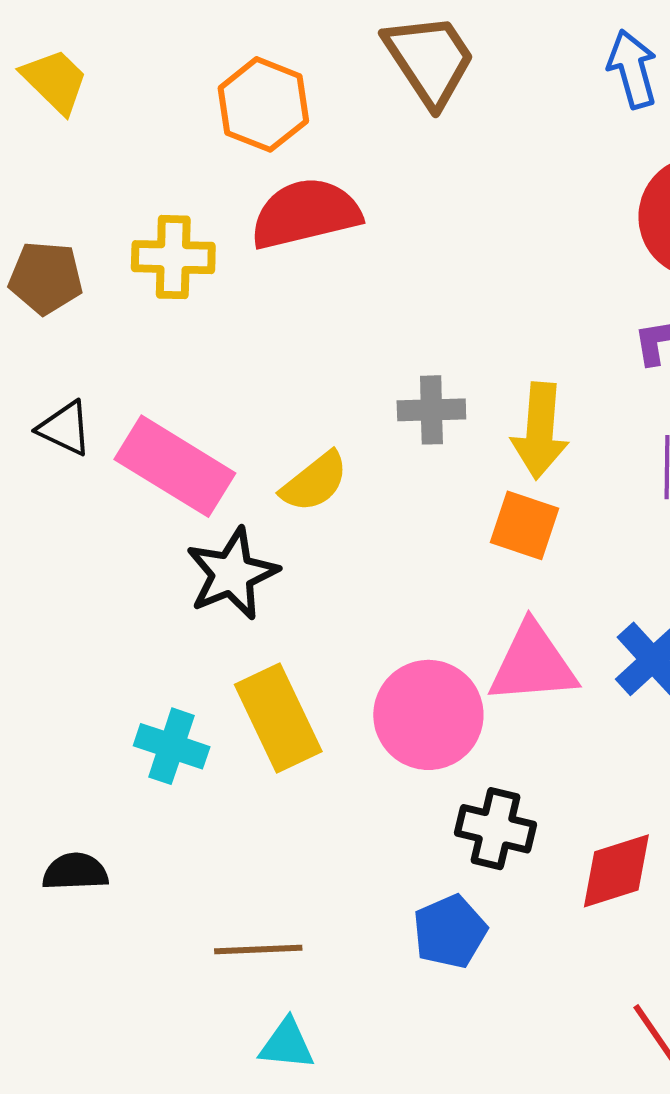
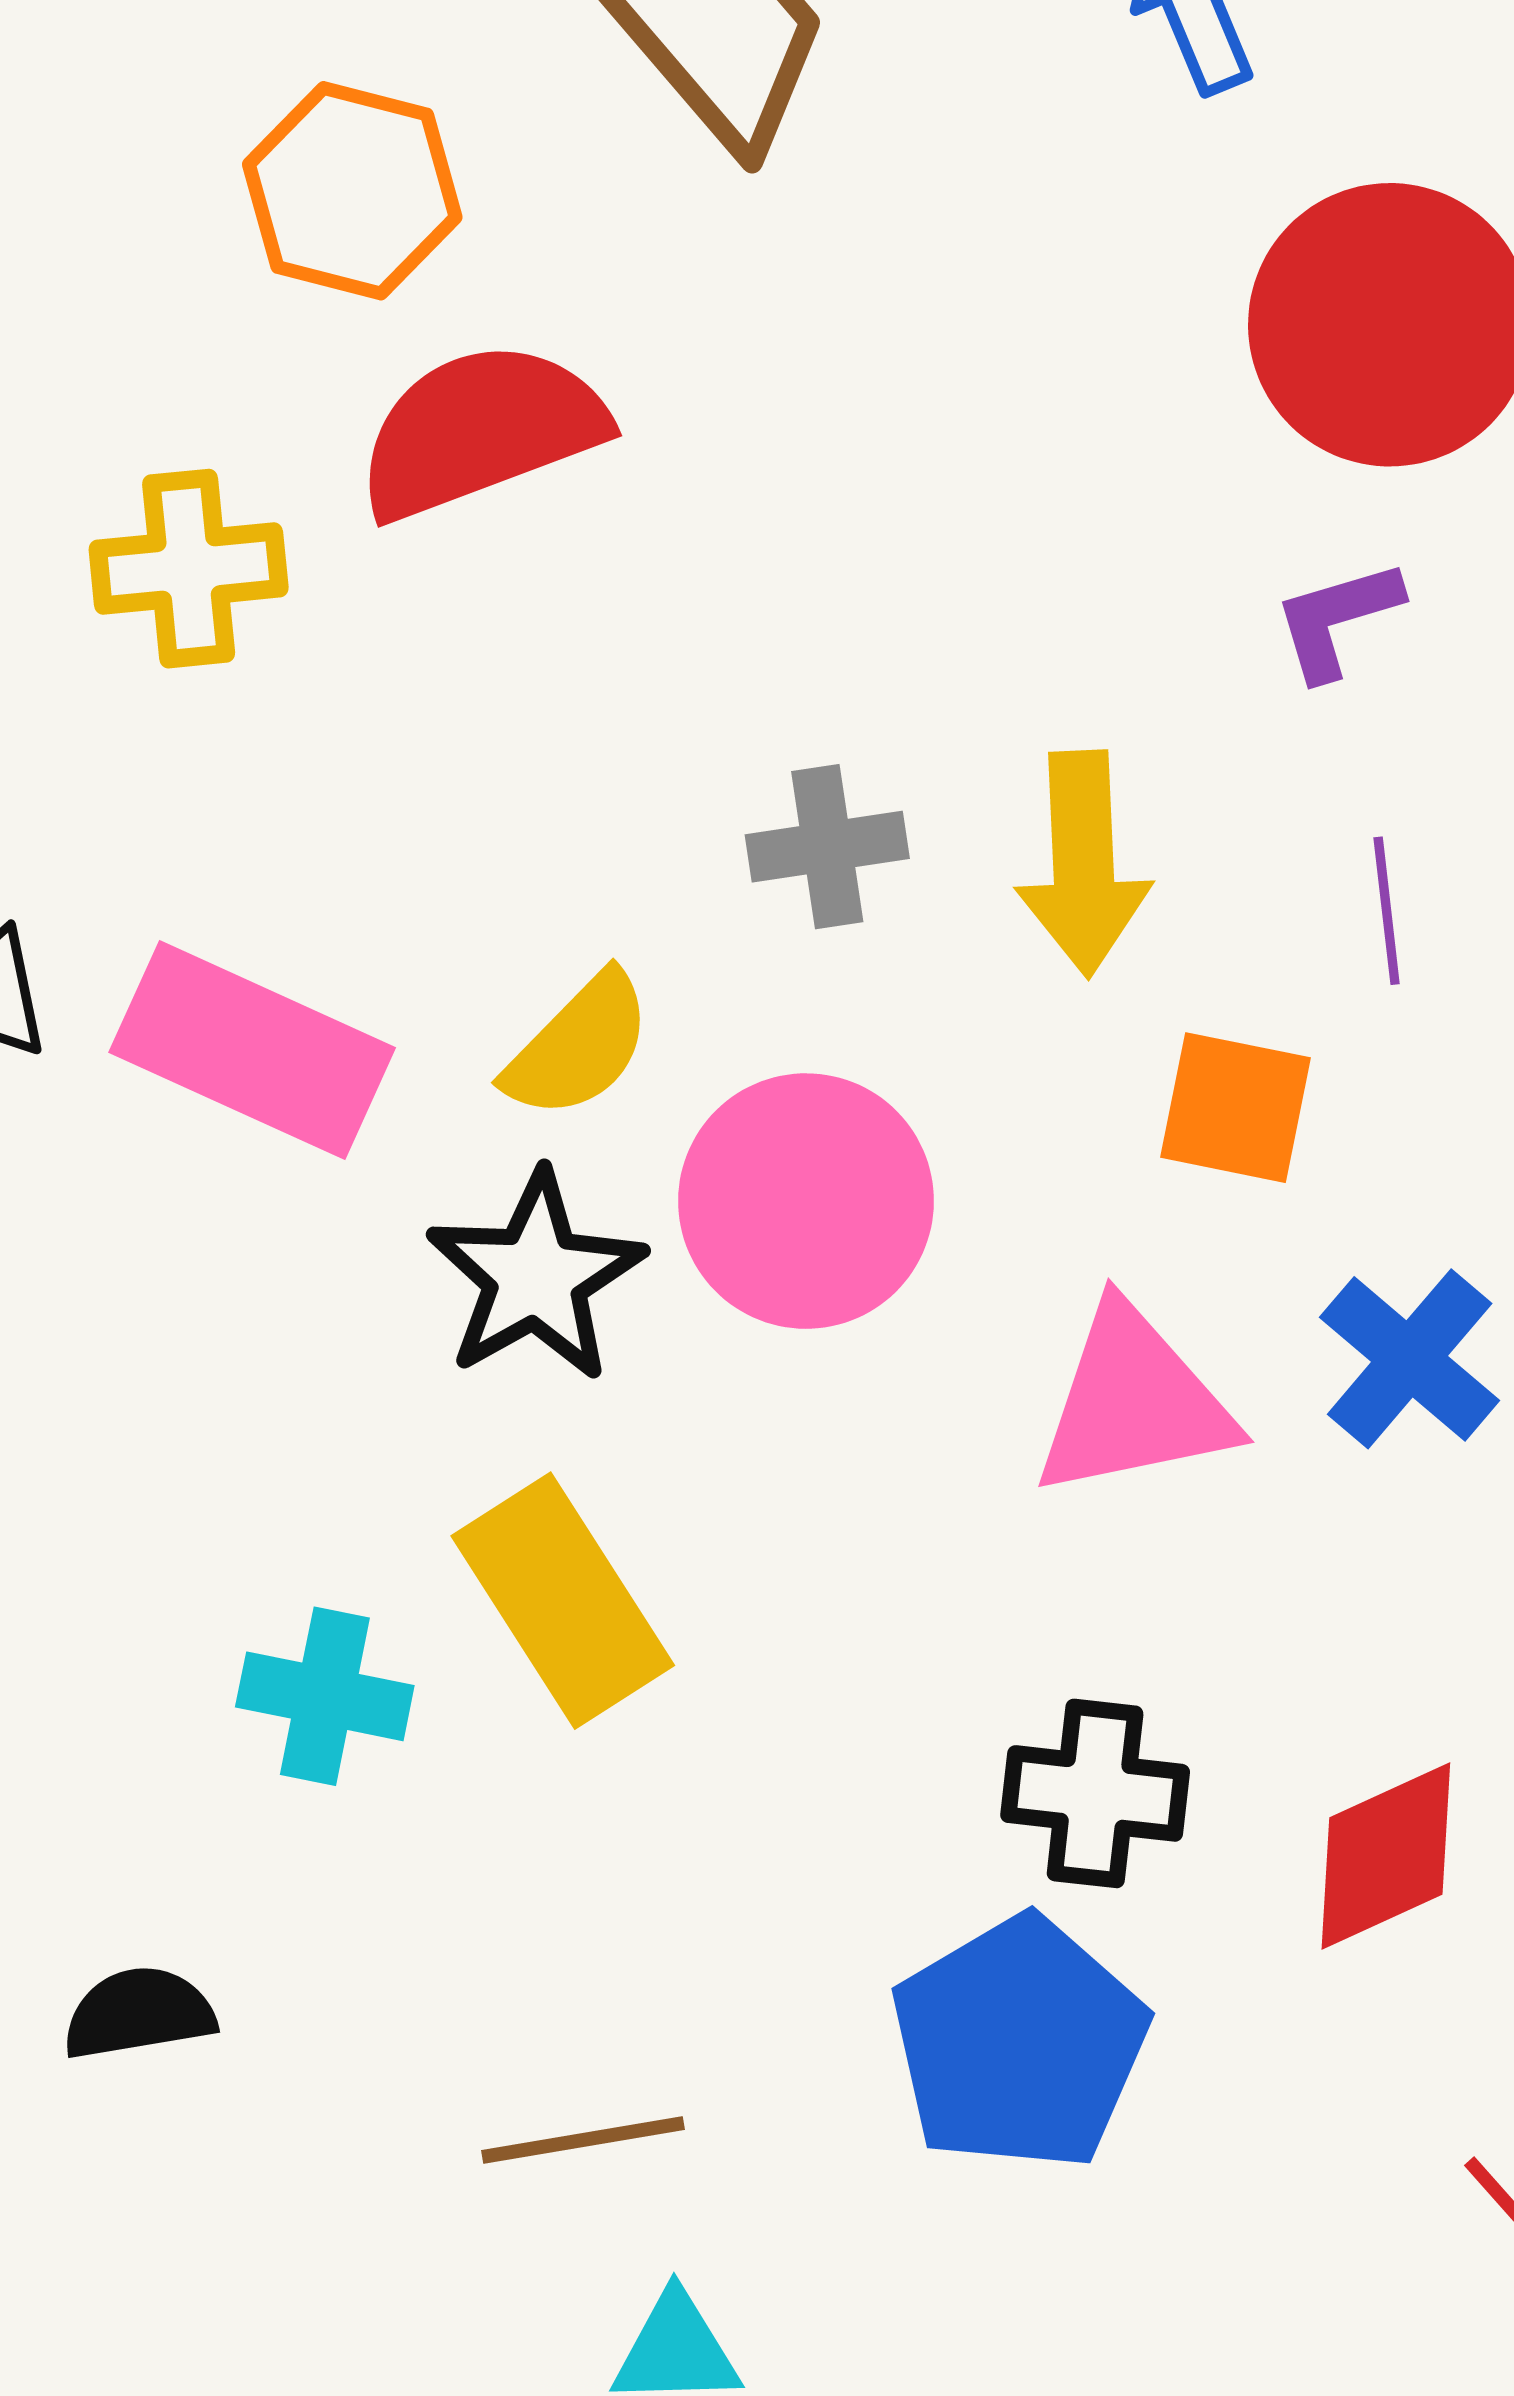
orange square: (524, 525) -> (1236, 1108), moved
black star: (232, 574) -> (536, 1277), moved
pink circle: (428, 715) -> (806, 1201), moved
blue pentagon: (450, 932) -> (1019, 2044), size x1.5

